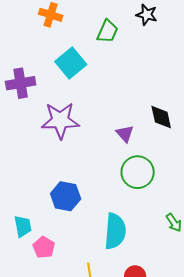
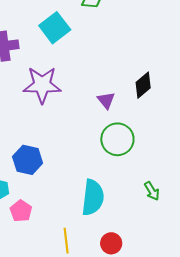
black diamond: (161, 117) -> (143, 85), turned 60
blue hexagon: (66, 196) -> (28, 160), moved

